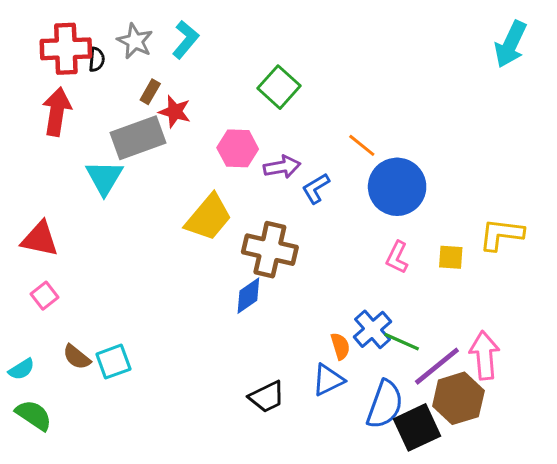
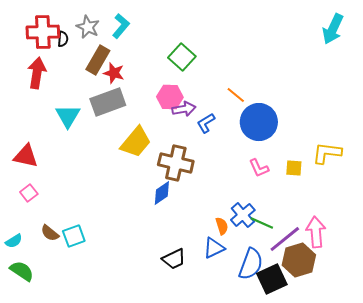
brown rectangle: (150, 92) -> (98, 60), size x1.8
gray rectangle: (138, 138) -> (108, 102), moved
pink hexagon: (238, 148) -> (170, 97), moved
pink L-shape: (397, 257) -> (259, 168), turned -50

